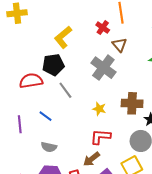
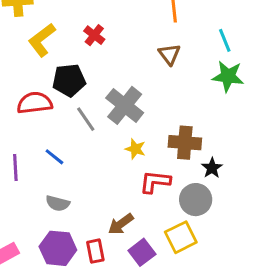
red cross: (103, 28) -> (94, 35), moved
yellow L-shape: (63, 37) -> (42, 40), moved
gray cross: (103, 68) -> (125, 105), moved
red L-shape: (100, 137) -> (155, 182), moved

